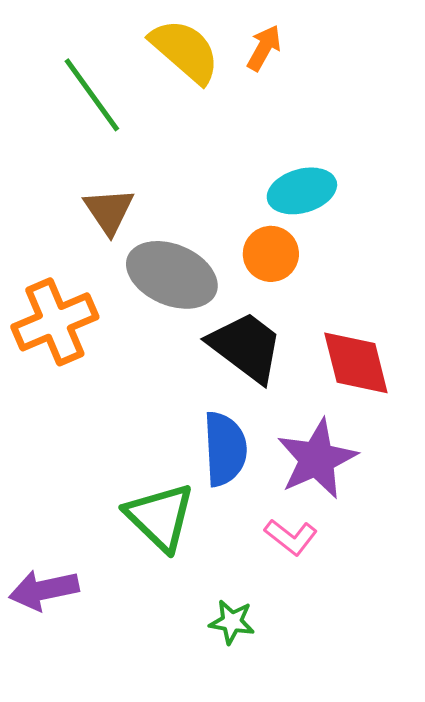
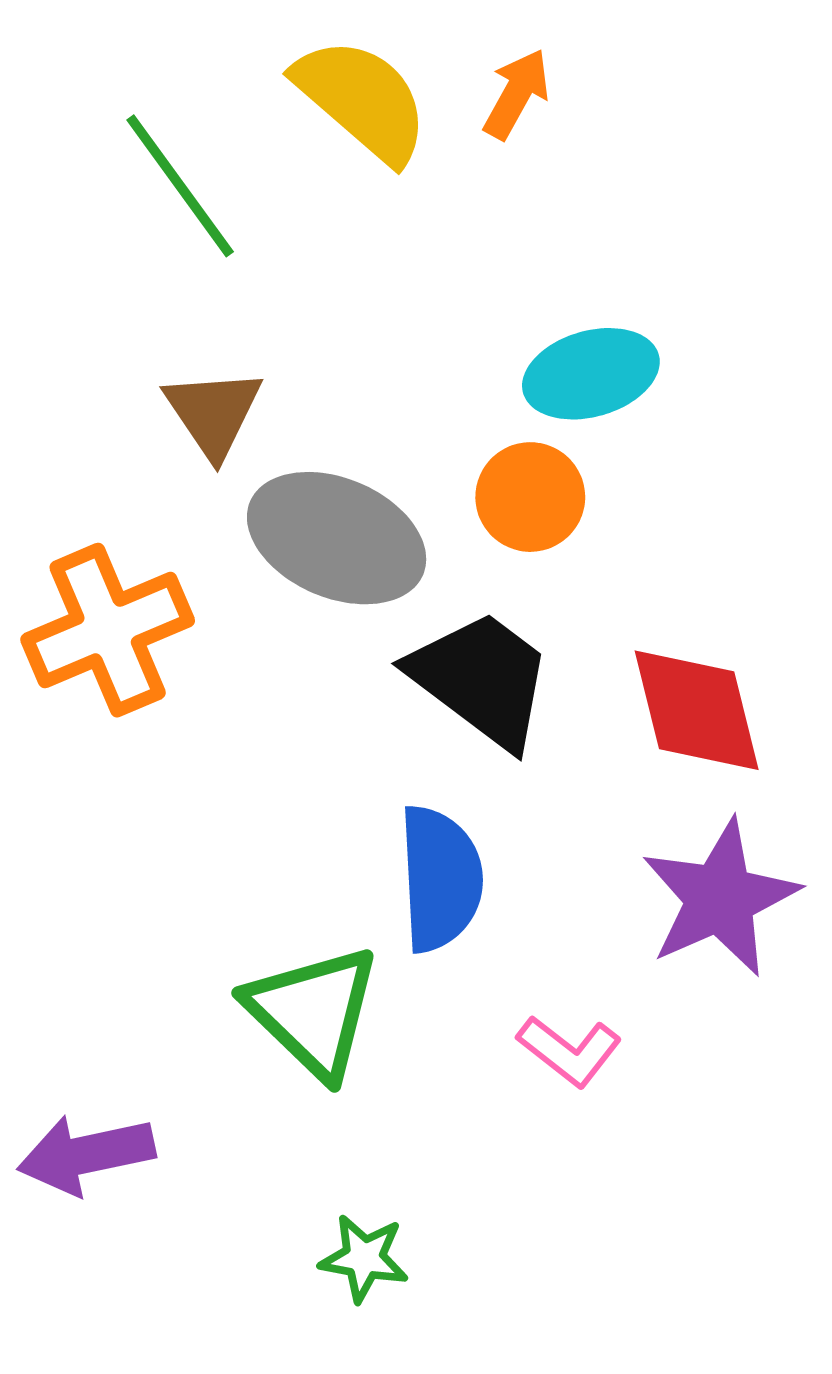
purple star: (317, 459) -> (720, 898), moved
green star: (232, 622) -> (364, 1258), moved

